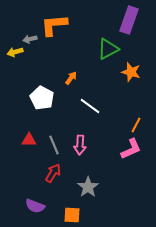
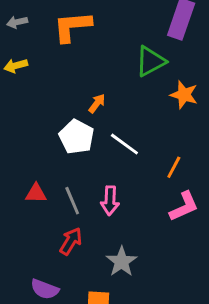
gray arrow: (30, 39) -> (17, 22), moved
white pentagon: (42, 98) -> (77, 137), moved
orange line: (136, 125) -> (174, 167), moved

